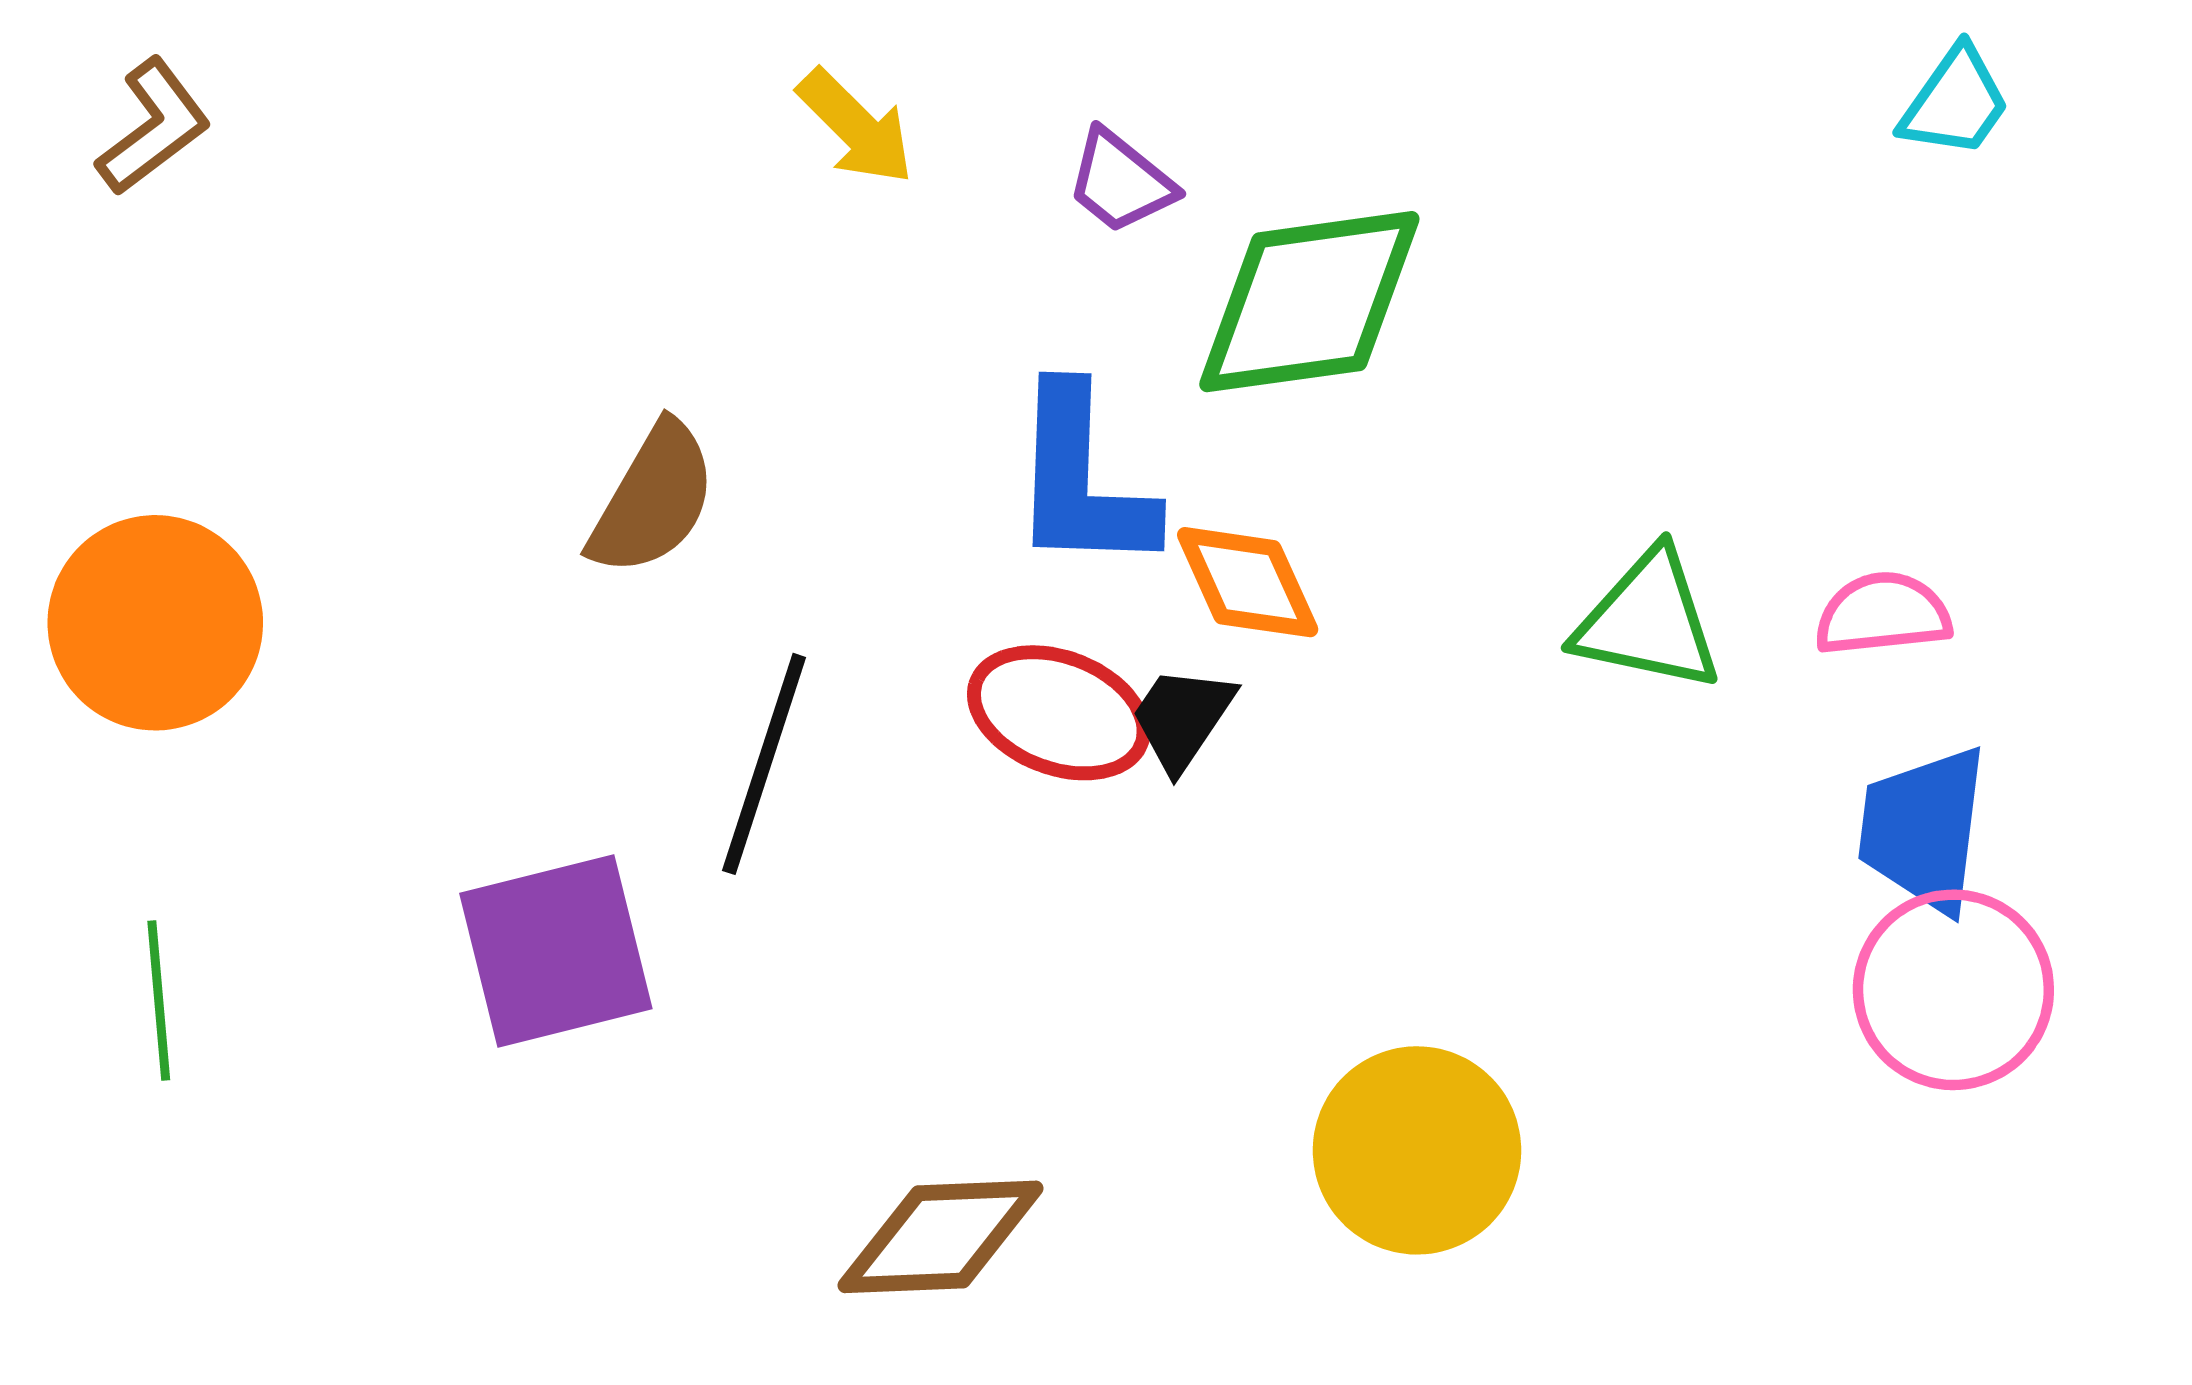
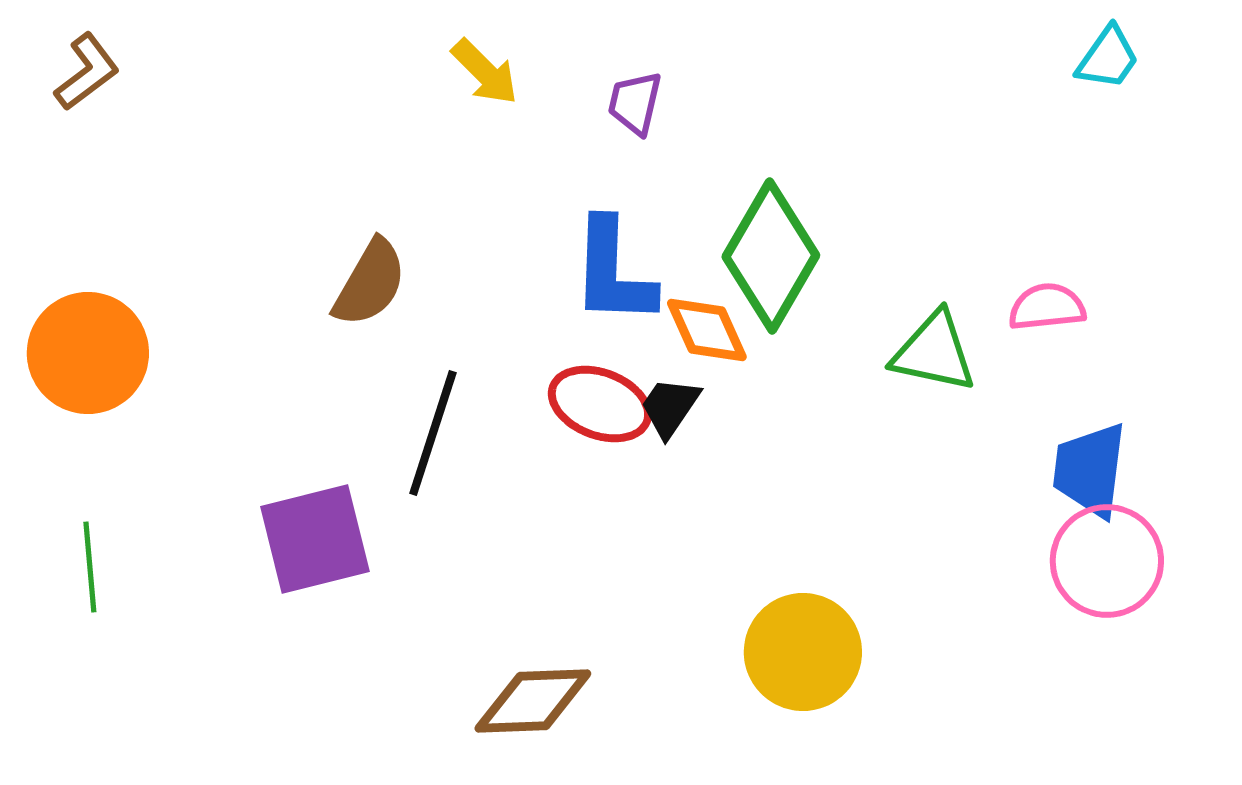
purple trapezoid: (1121, 182) -> (635, 103), turned 64
green diamond: (1309, 302) -> (771, 256), moved, turned -52
pink semicircle: (1883, 614) -> (1047, 307), moved

